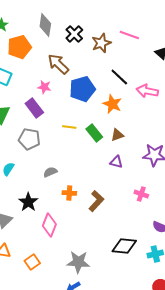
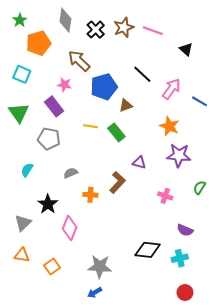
brown star: (101, 43) -> (124, 27), moved
pink arrow: (147, 91) -> (171, 89), turned 115
orange star: (112, 104) -> (169, 126), moved
brown triangle: (117, 135) -> (126, 105), moved
brown L-shape: (96, 201) -> (117, 182), moved

